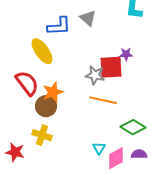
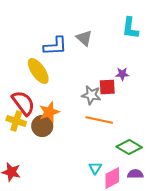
red square: (111, 67) -> (107, 87), size x0.7
yellow cross: (42, 135) -> (16, 121), moved

